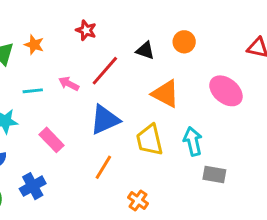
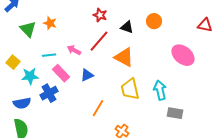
red star: (86, 30) -> (100, 15), moved
orange triangle: (165, 94) -> (124, 57), moved
blue triangle: (105, 120) -> (87, 75), moved, size x0.6
pink rectangle: (51, 140) -> (61, 73), moved
blue cross: (33, 186) -> (49, 93), moved

